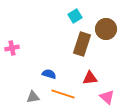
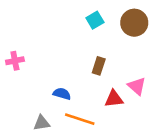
brown circle: (106, 29) -> (134, 23), moved
brown rectangle: (82, 44) -> (99, 66), moved, size x0.6
pink triangle: (107, 97) -> (137, 86), moved

